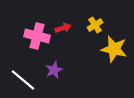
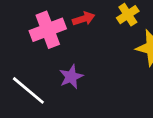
pink cross: (37, 36) -> (48, 30), turned -35

